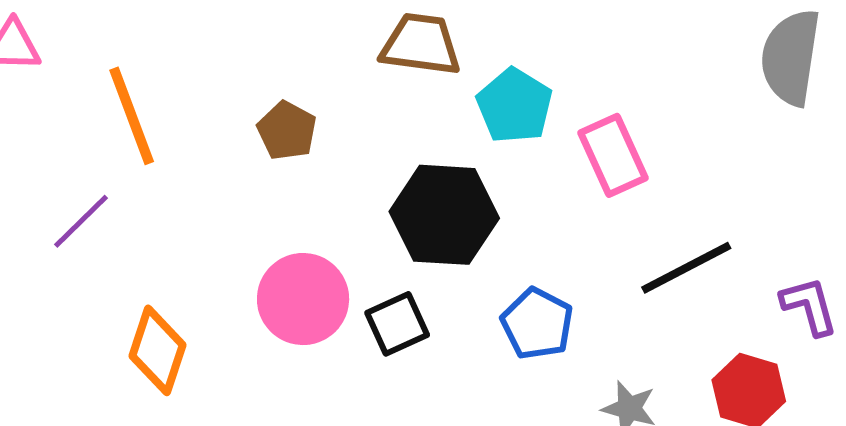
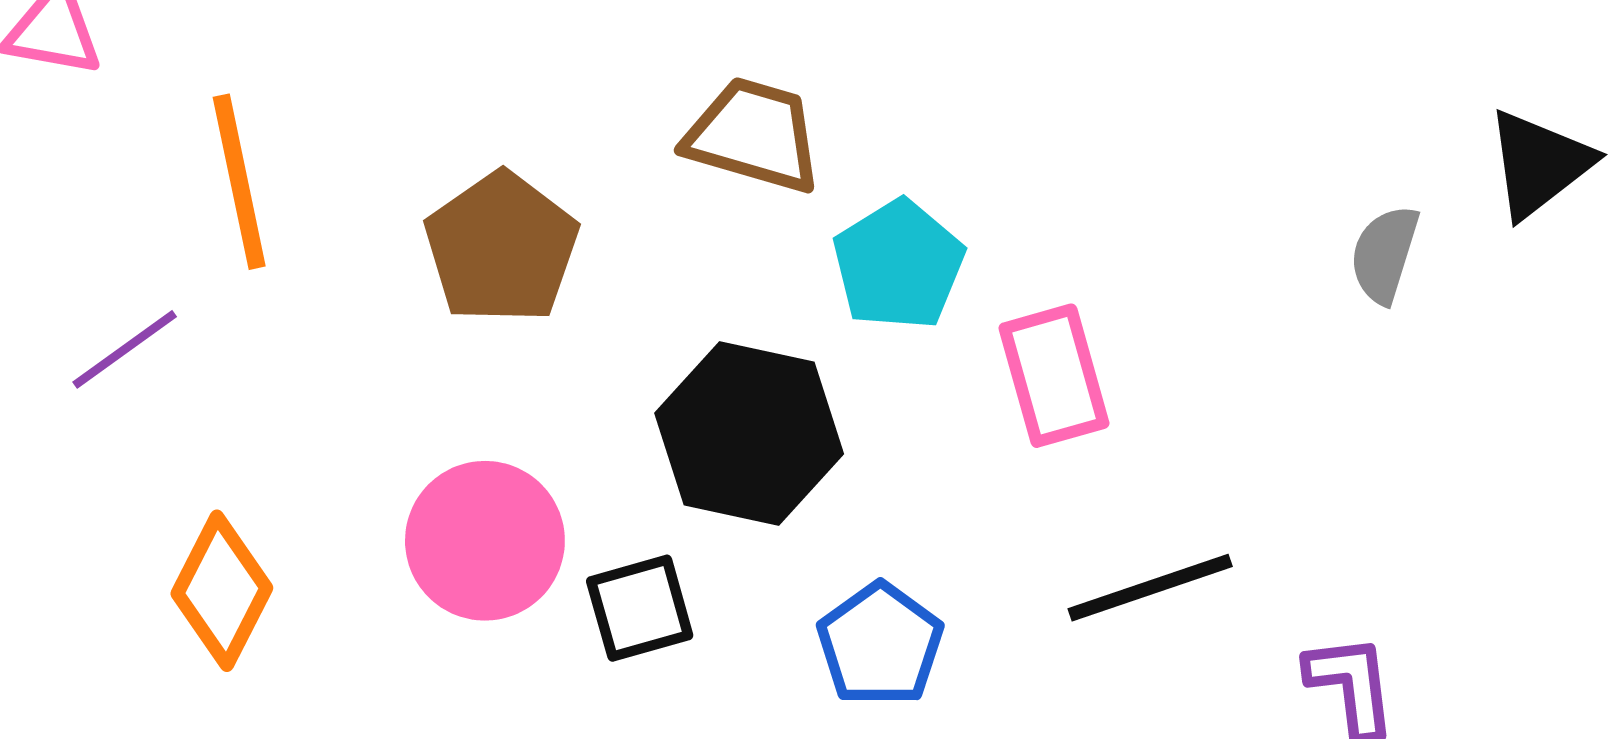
gray semicircle: (791, 57) -> (1384, 254), size x0.6
brown pentagon: (287, 131) -> (501, 248), size x1.5

